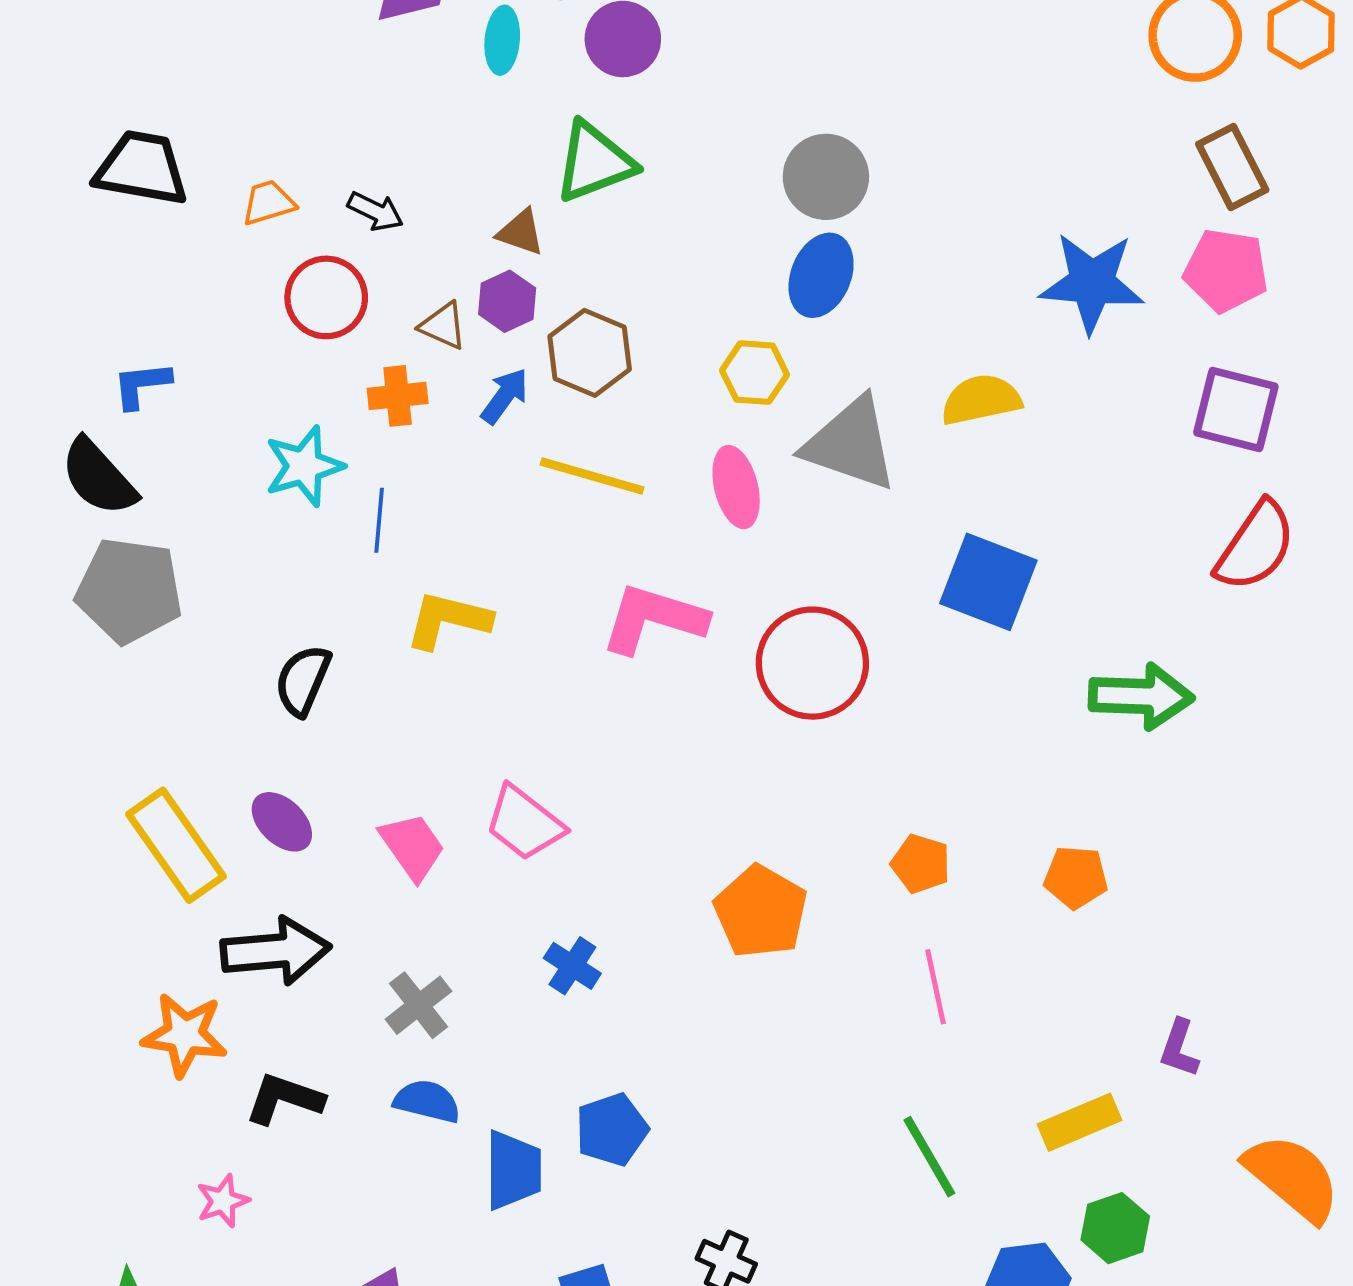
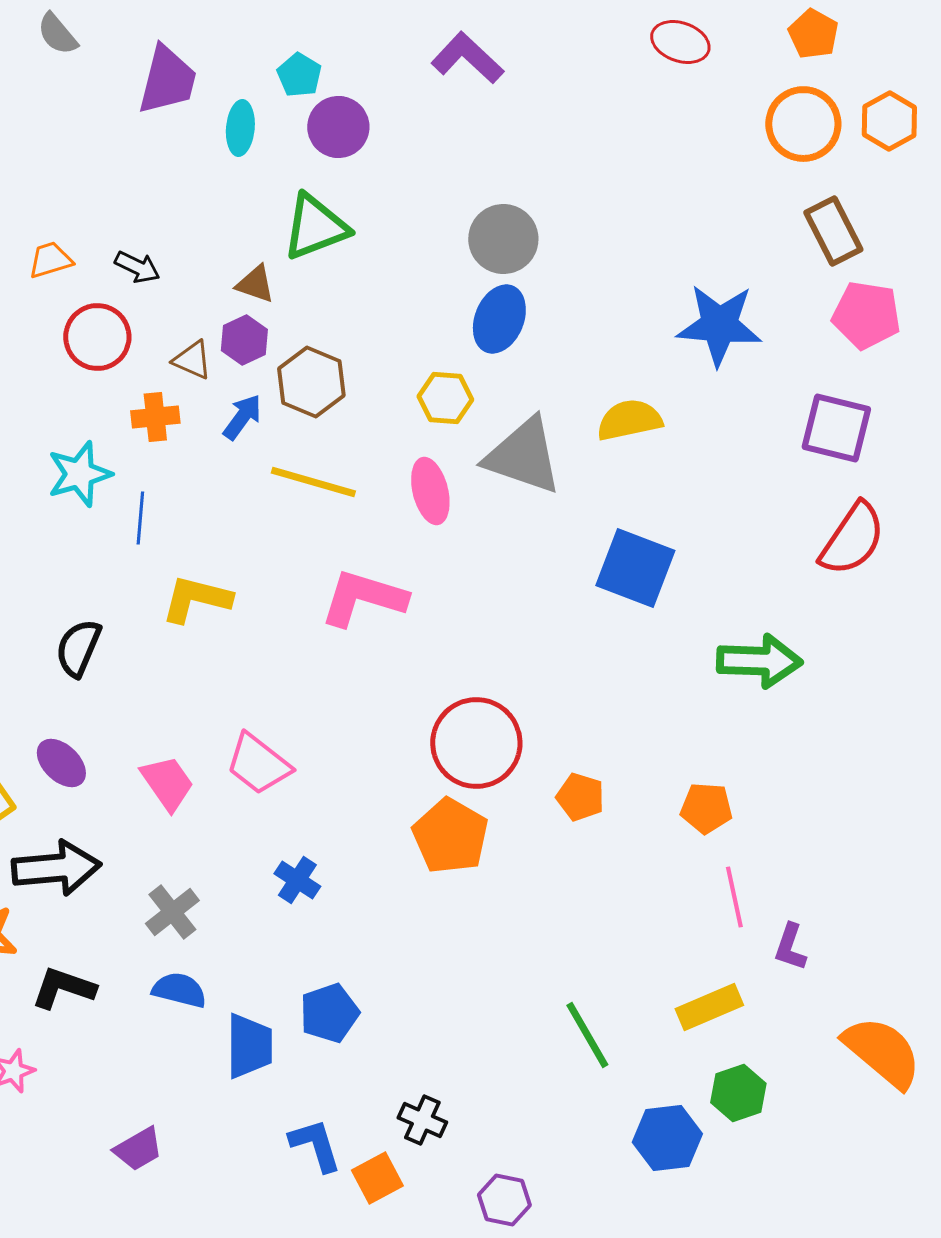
pink pentagon: (1226, 270) -> (866, 315), moved
red circle: (812, 663) -> (476, 743), moved
pink line: (935, 987) -> (734, 897), moved

